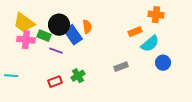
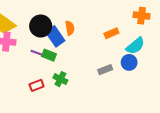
orange rectangle: (135, 32) -> (111, 33), moved
green rectangle: (44, 36) -> (49, 55), moved
blue circle: (163, 63) -> (129, 62), moved
green cross: (78, 76) -> (60, 79), turned -32

